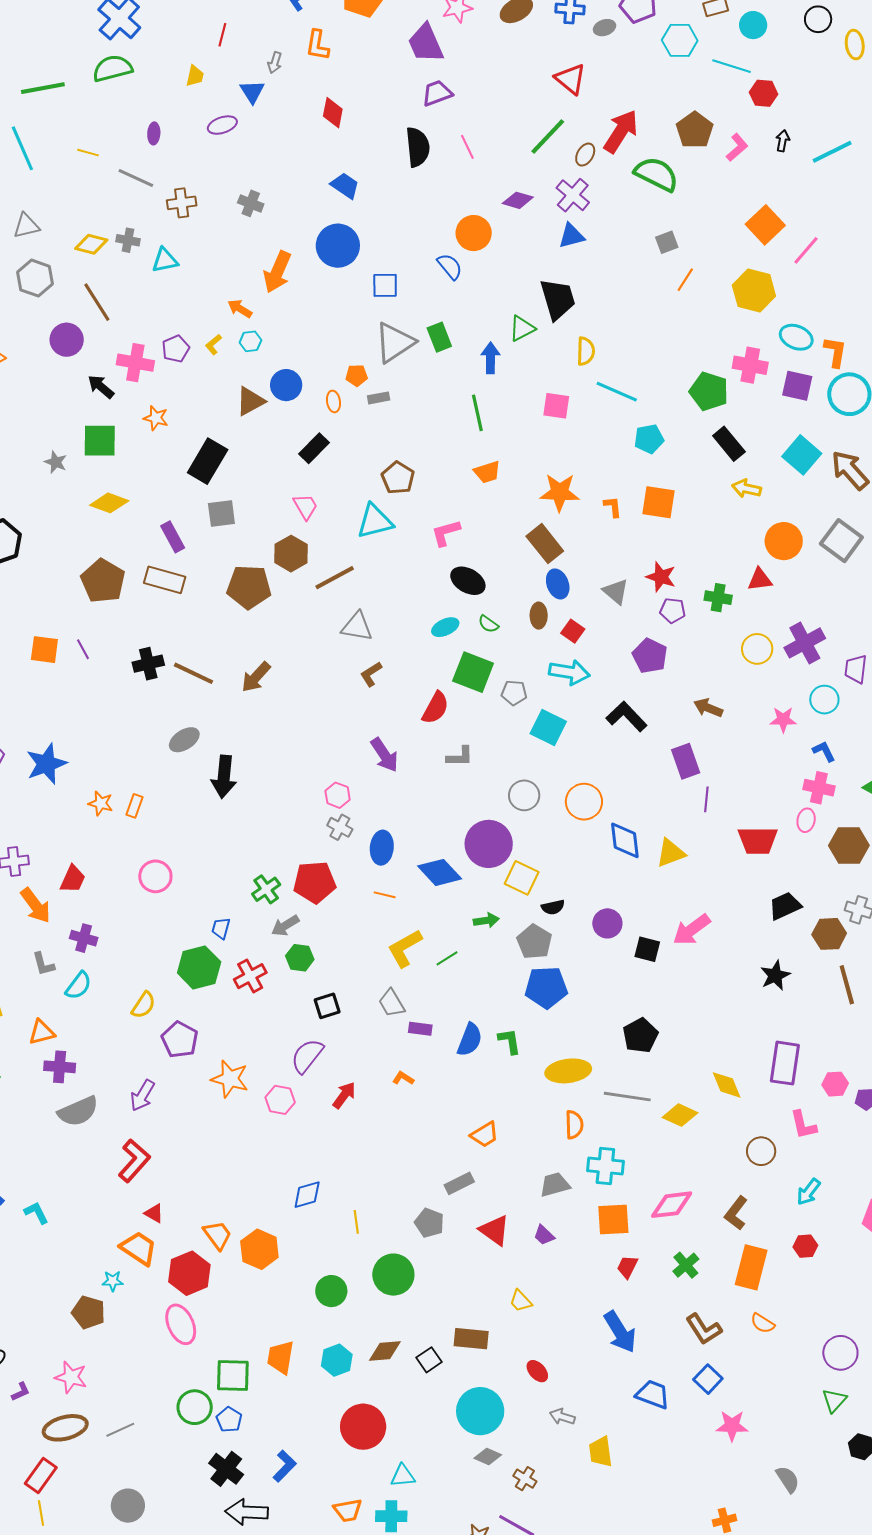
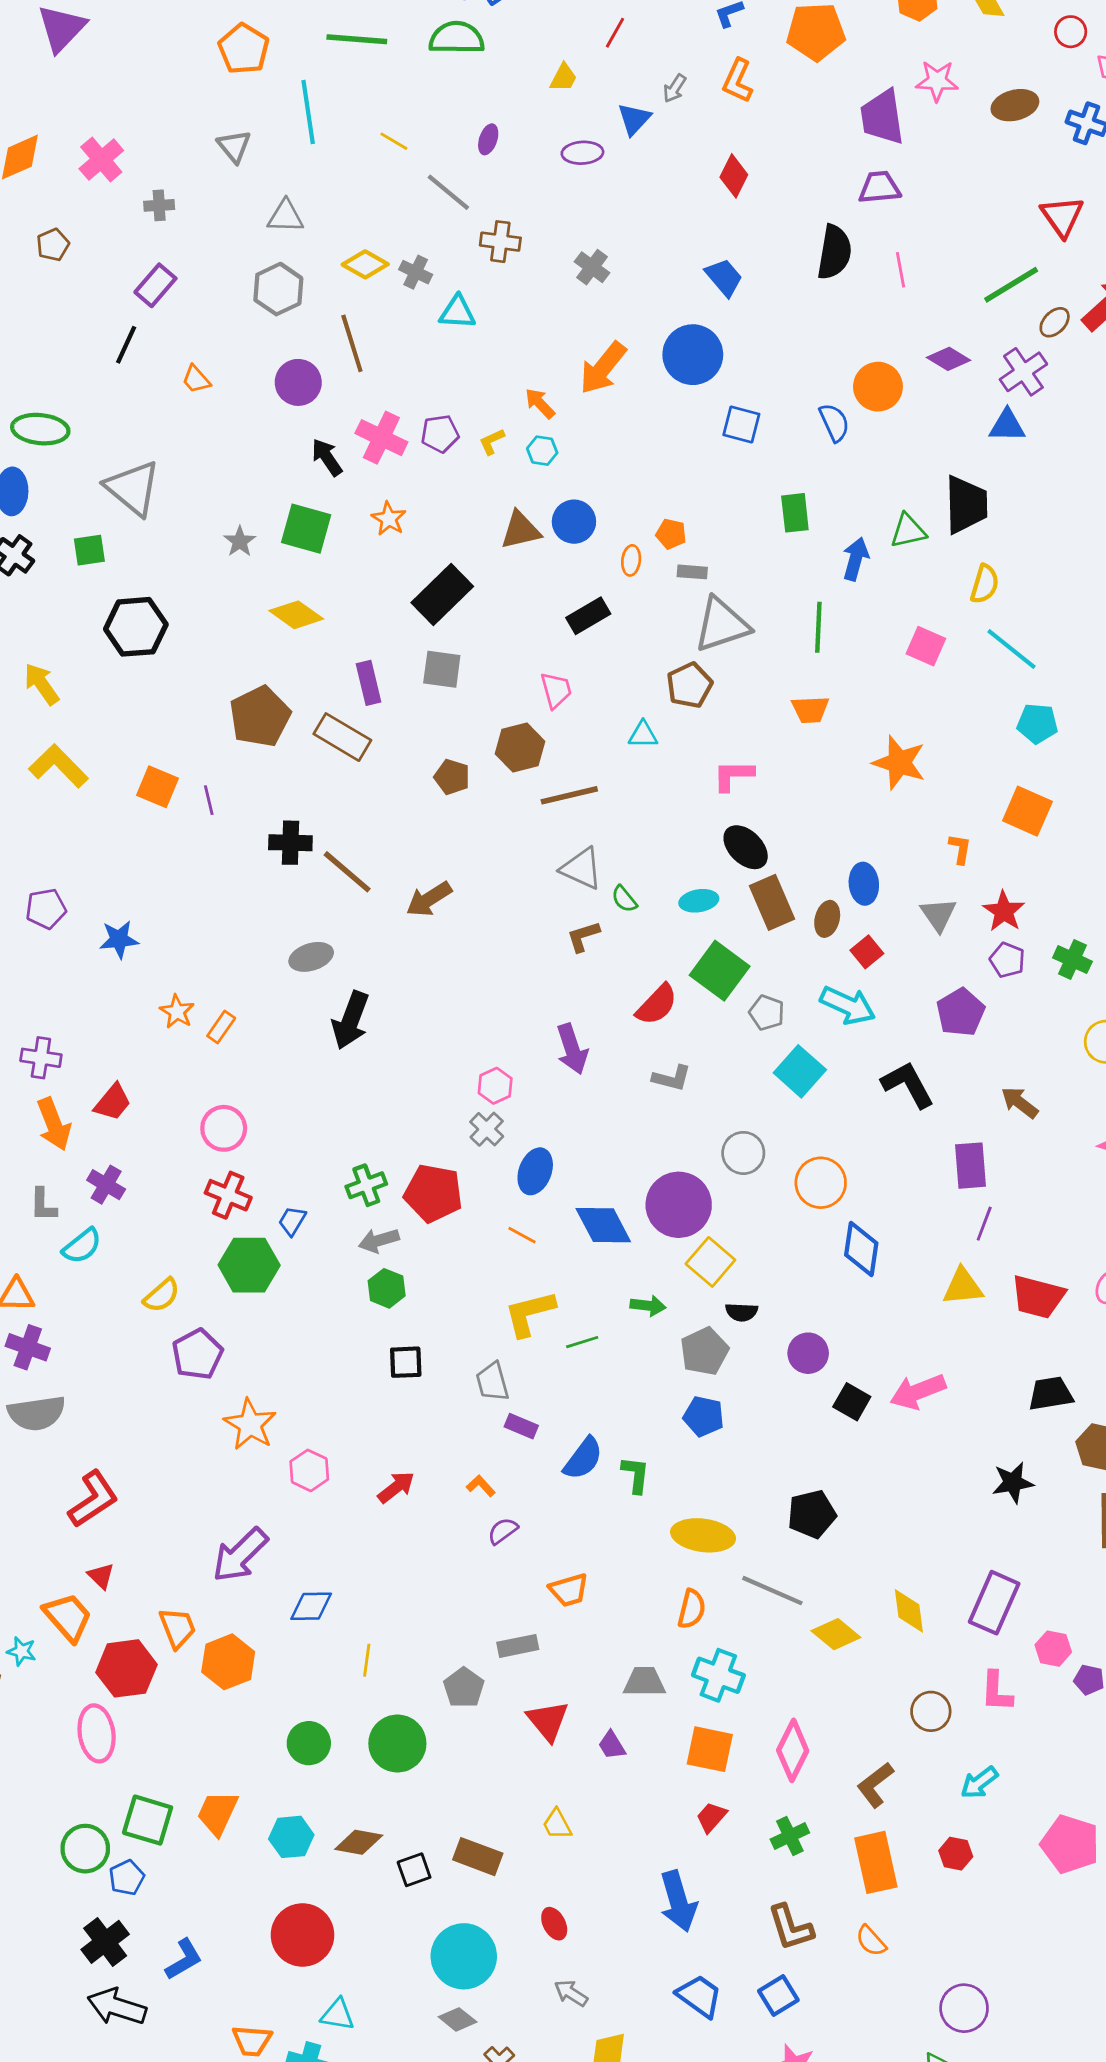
gray triangle: (395, 343) -> (722, 625), moved
orange L-shape: (613, 507) -> (960, 849), moved
cyan triangle: (375, 521) -> (643, 735), size x0.6
brown rectangle: (545, 544) -> (772, 902), moved
brown pentagon: (249, 587) -> (452, 777), size x0.6
green semicircle: (488, 624) -> (624, 899), moved
blue star: (46, 764) -> (119, 939), size x0.7
yellow triangle: (671, 853) -> (963, 1287), moved
red cross: (250, 976) -> (228, 1195), moved, turned 36
blue pentagon: (546, 987) -> (704, 1416), size x0.7
purple semicircle: (307, 1056) -> (503, 1531), moved, size x0.6
purple arrow: (142, 1096) -> (240, 1555), moved, size x1.4
pink diamond: (672, 1205) -> (793, 1750), turned -72
orange rectangle: (751, 1267) -> (876, 1862), turned -42

